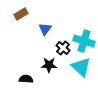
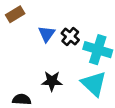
black cross: (63, 48) -> (70, 37), moved

